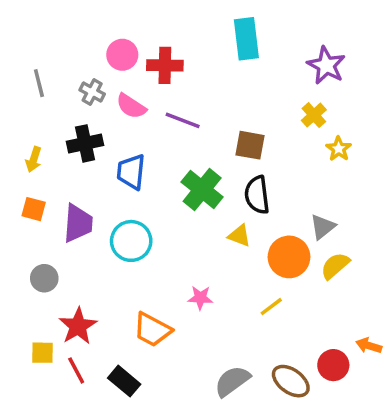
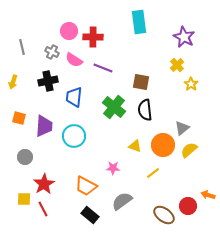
yellow arrow: (34, 159) -> (13, 82), moved
yellow triangle: (239, 236) -> (135, 146), moved
black rectangle: (124, 381) -> (90, 215), moved
gray semicircle: (232, 381) -> (122, 201), moved

